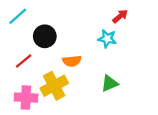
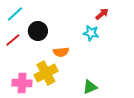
red line: (24, 61) -> (13, 40), moved
green triangle: (110, 83) -> (90, 87), moved

